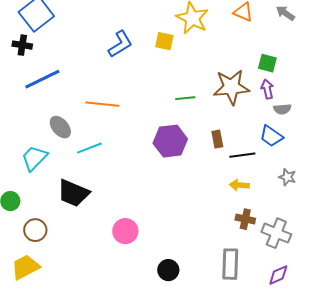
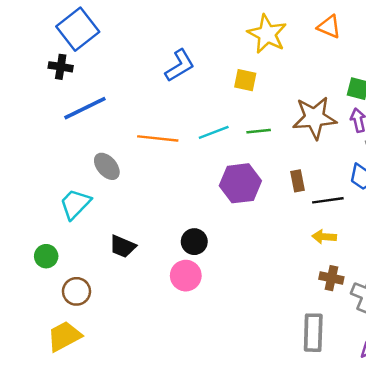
yellow square: (164, 41) -> (245, 80), moved
cyan line: (89, 148) -> (214, 132), moved
black trapezoid: (73, 193) -> (123, 246), size x0.7
pink circle: (125, 231) -> (186, 276), moved
black circle: (168, 270) -> (194, 242), moved

